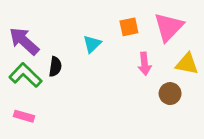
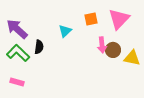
yellow triangle: (187, 64) -> (132, 58), moved
brown circle: (170, 94) -> (113, 50), moved

